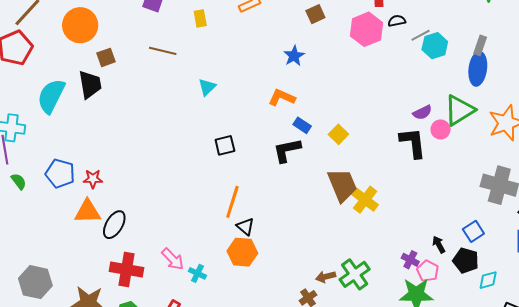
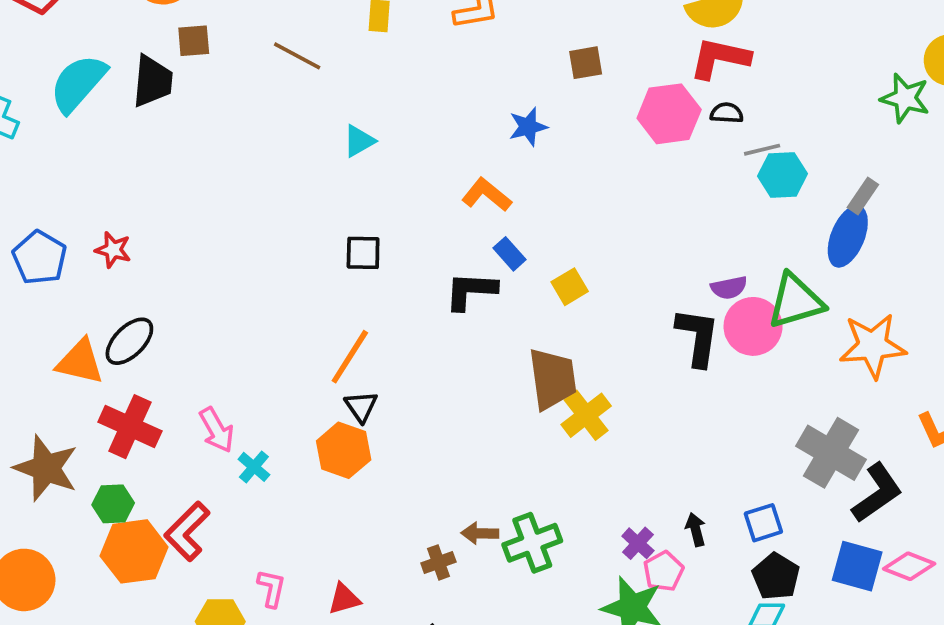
pink circle: (441, 129) -> (753, 326), size x1.6
blue pentagon: (60, 174) -> (40, 258), moved
orange triangle: (88, 212) -> (80, 362), moved
black pentagon: (466, 260) -> (776, 576), moved

